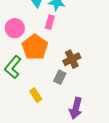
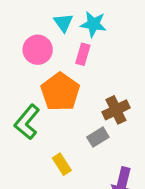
pink circle: (15, 28) -> (38, 50), moved
gray rectangle: (60, 77) -> (98, 137), turned 32

